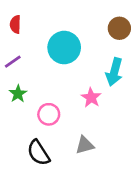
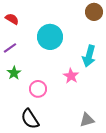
red semicircle: (15, 24) -> (12, 19), turned 120
brown circle: (119, 28) -> (94, 12), moved
gray triangle: (85, 145) -> (87, 120), moved

